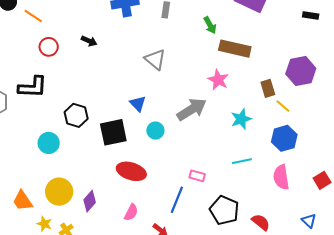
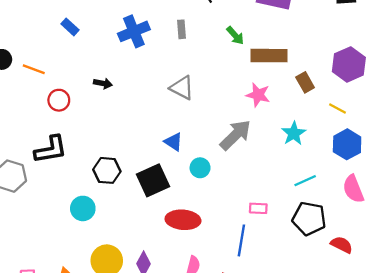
brown rectangle: (268, 88) -> (305, 82), moved
black pentagon: (224, 210) -> (309, 219), moved

